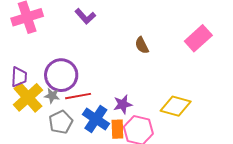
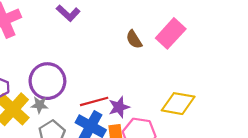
pink rectangle: (198, 38) -> (171, 33), moved
red line: (78, 96) -> (94, 101), moved

